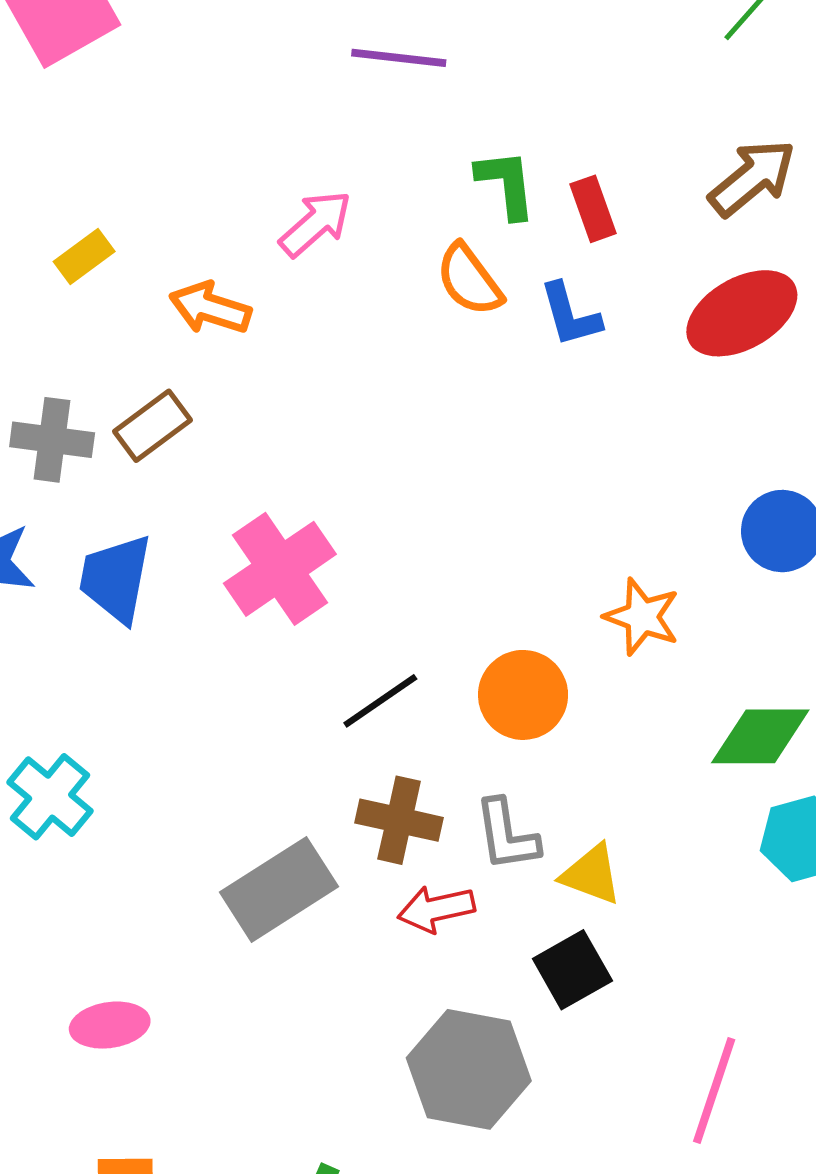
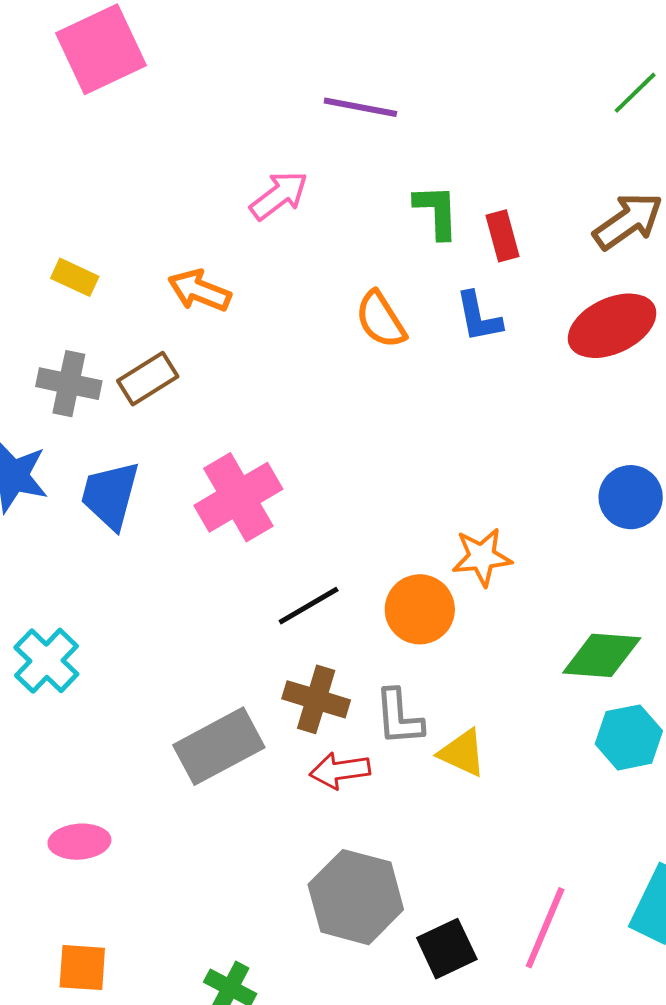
pink arrow: (316, 224) -> (279, 195), moved
yellow rectangle: (84, 256) -> (75, 277), moved, turned 57
orange semicircle: (469, 280) -> (381, 320), moved
orange star: (642, 617) -> (482, 557), moved, turned -30
black square: (572, 970) -> (447, 949), moved

